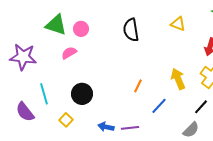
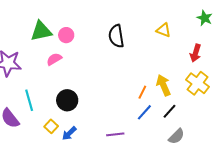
green triangle: (56, 25) -> (41, 31), turned -30
orange line: (138, 86) -> (142, 92), moved
black line: (201, 107) -> (169, 111), moved
blue arrow: (106, 127) -> (69, 133), moved, turned -56

